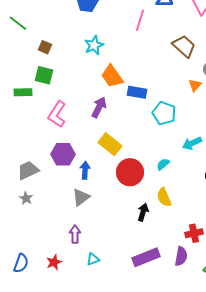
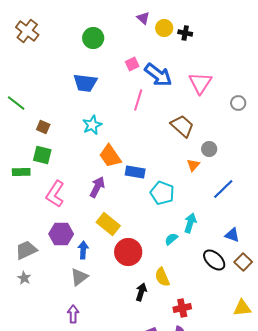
cyan arrow: (192, 143) -> (190, 223), turned 132
cyan semicircle: (163, 164) -> (171, 239), moved
red cross: (194, 233) -> (182, 308), moved

